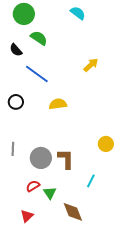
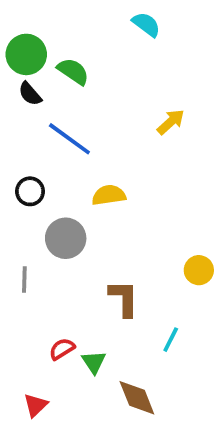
green circle: (24, 14) -> (26, 54), moved
gray circle: (41, 158) -> (66, 238), moved
red triangle: (27, 216) -> (36, 405), moved

